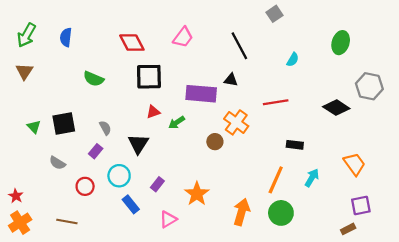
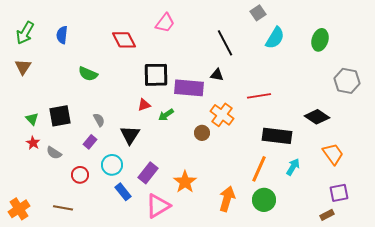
pink trapezoid: (183, 37) -> (165, 23), moved
cyan semicircle: (293, 60) -> (275, 38), moved, size x1.6
black square: (149, 77) -> (156, 75), moved
black diamond: (336, 108) -> (317, 117), moved
black rectangle: (295, 145) -> (277, 136), size x1.8
purple rectangle: (157, 184) -> (148, 173), size x1.5
red star: (16, 196) -> (33, 143), moved
pink triangle: (168, 219) -> (158, 206), size x1.5

